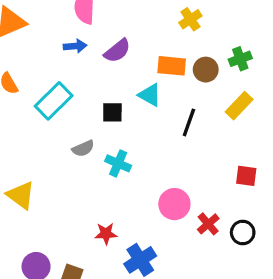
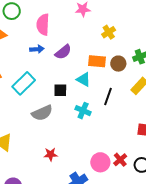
gray semicircle: (83, 148) -> (42, 113), size x1.5
cyan cross: (118, 163) -> (83, 111), moved
pink circle: (174, 204) -> (100, 162), moved
red star: (106, 234) -> (51, 154), moved

